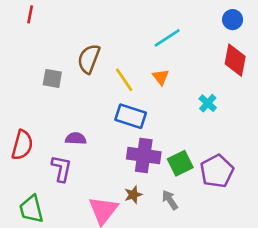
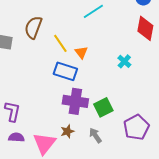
orange triangle: (161, 77) -> (81, 52), moved
purple semicircle: (76, 138) -> (16, 137), moved
purple pentagon: (217, 171) -> (136, 127), moved

